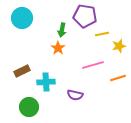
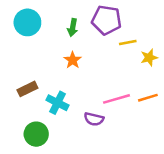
green arrow: (62, 30) -> (73, 27), moved
pink line: (93, 65) -> (116, 99), moved
cyan cross: (46, 82) -> (58, 103), turned 30

